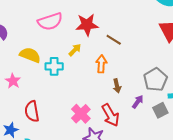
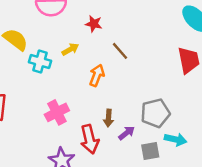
red star: (87, 25) -> (94, 24), size x0.6
brown arrow: (117, 86) -> (109, 118), moved
pink cross: (81, 114) -> (57, 112), moved

